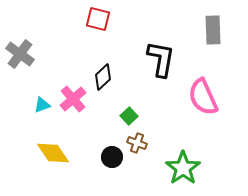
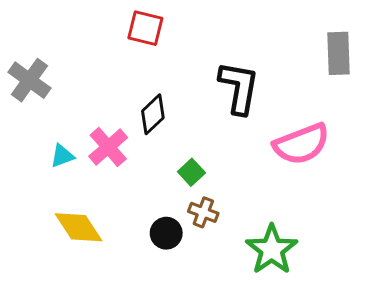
gray rectangle: (213, 30) -> (339, 53), moved
pink semicircle: (203, 97) -> (301, 144), turned -87

